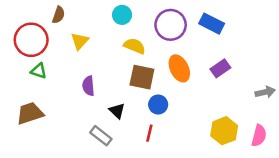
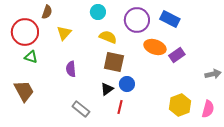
orange ellipse: (179, 68) -> (155, 47), moved, turned -45
black triangle: (117, 111) -> (107, 89), moved, turned 40
brown trapezoid: (30, 113) -> (24, 91), turned 80

